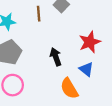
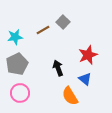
brown line: (39, 14) -> (43, 30), turned 64

